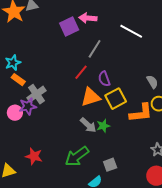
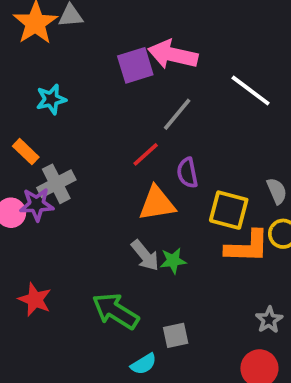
pink arrow: (88, 18) -> (173, 55), size x1.4
cyan star: (13, 63) -> (51, 99), moved
yellow square: (116, 99) -> (229, 210), moved, turned 35
green arrow: (77, 156) -> (116, 311), turned 60

